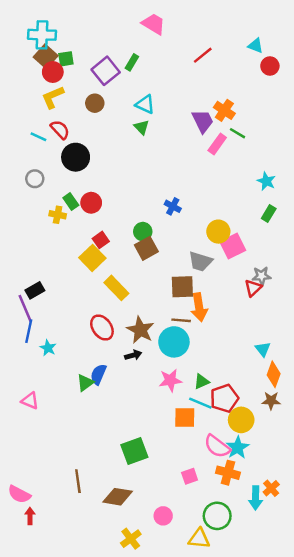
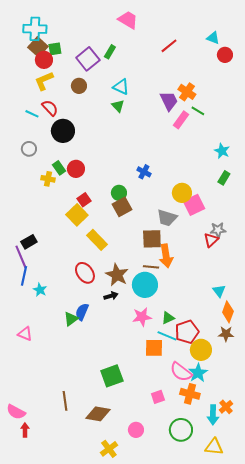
yellow triangle: (199, 539) -> (214, 447), moved

